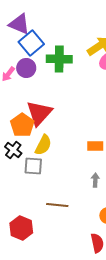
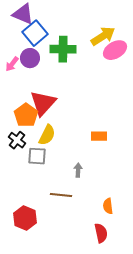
gray arrow: (95, 180) -> (78, 170), moved

